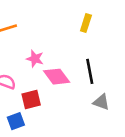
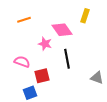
black line: (90, 71) -> (67, 59), moved
pink diamond: (57, 77) -> (62, 30), moved

